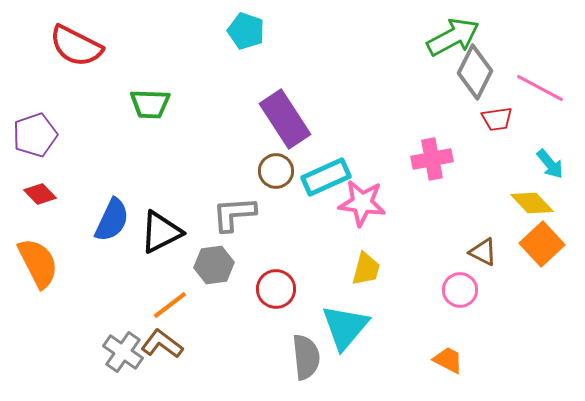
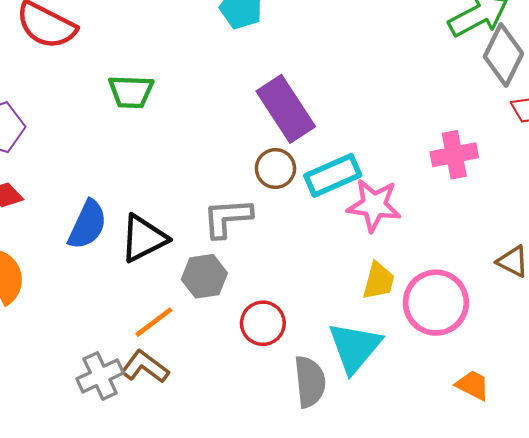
red circle: (276, 289) -> (263, 323), moved
pink circle: (460, 290) -> (436, 303), moved, size x1.6
gray cross: (123, 352) -> (100, 376), turned 30

